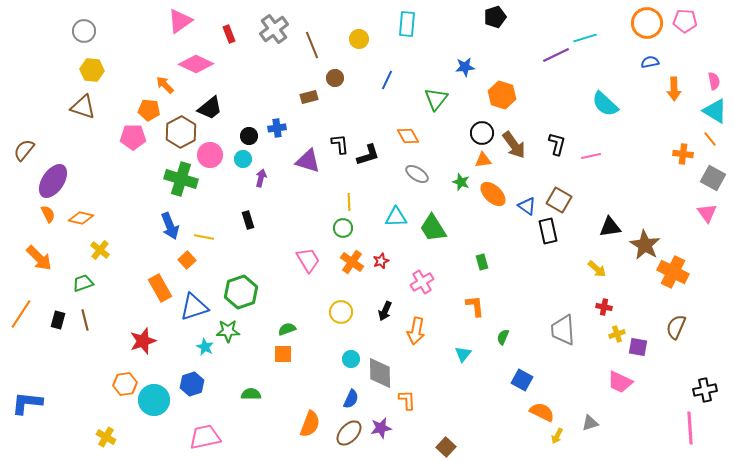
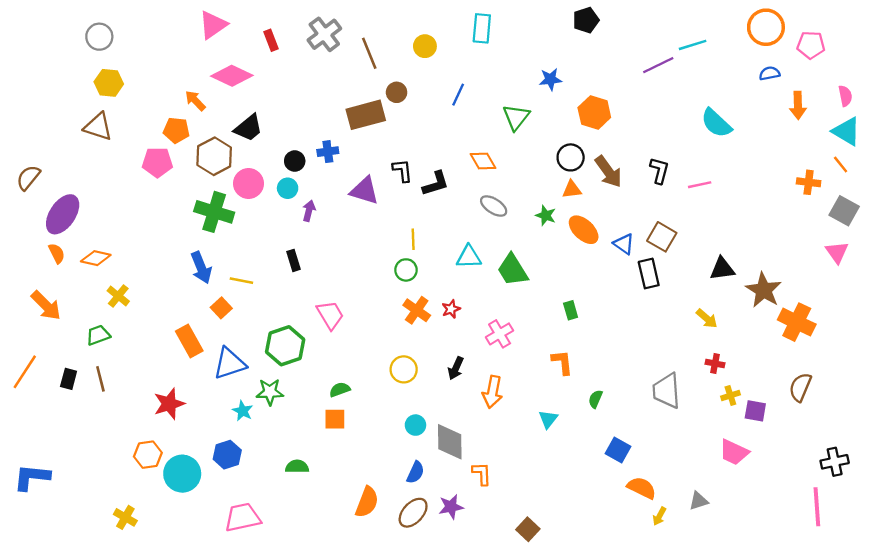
pink pentagon: (685, 21) -> (811, 45), moved
brown rectangle: (309, 97) -> (366, 115), size x1.8
pink trapezoid: (308, 260) -> (330, 315), moved

